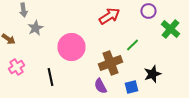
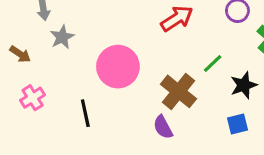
brown cross: (110, 63) -> (178, 91), turned -30
black star: (152, 74) -> (244, 85), moved
blue square: (131, 87) -> (237, 124), moved

